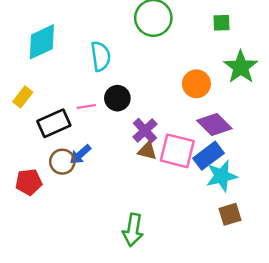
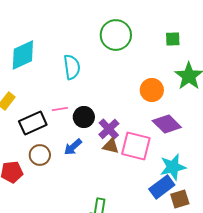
black circle: (117, 98) -> (84, 117), moved
blue arrow: (80, 154) -> (73, 147), moved
blue rectangle: (208, 156) -> (162, 187), moved

